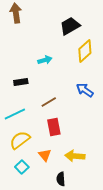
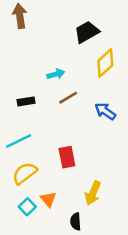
brown line: (49, 102) -> (68, 98), moved
orange triangle: (45, 155) -> (48, 199), moved
yellow arrow: (75, 156) -> (93, 193), turned -72

